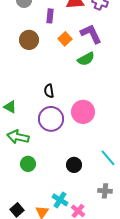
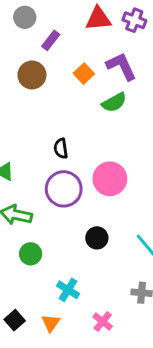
purple rectangle: (50, 16) -> (51, 40), moved, turned 32
black circle: (74, 165) -> (97, 238), moved
cyan cross: (60, 200) -> (68, 290), moved

